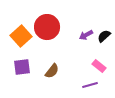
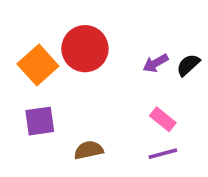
pink rectangle: (99, 66) -> (163, 119), moved
brown semicircle: (52, 71) -> (89, 150), moved, turned -140

